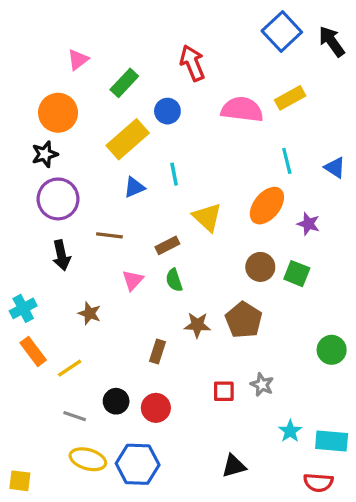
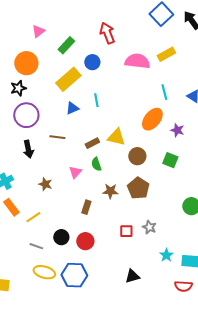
yellow triangle: (207, 217) -> (116, 137), moved, turned -30
brown circle: (260, 267) -> (137, 156), moved
pink triangle: (133, 280) -> (75, 172), moved

